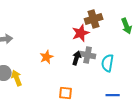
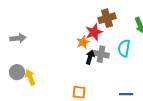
orange star: (47, 57) -> (83, 42), moved
cyan semicircle: (108, 63) -> (124, 48), moved

